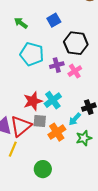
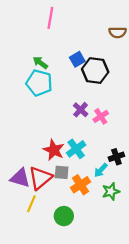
black hexagon: (76, 43) -> (95, 71), moved
cyan pentagon: (32, 54) -> (39, 83), moved
purple cross: (57, 65) -> (81, 110), turned -32
red star: (33, 101) -> (54, 150), turned -30
green circle: (43, 169) -> (64, 216), moved

